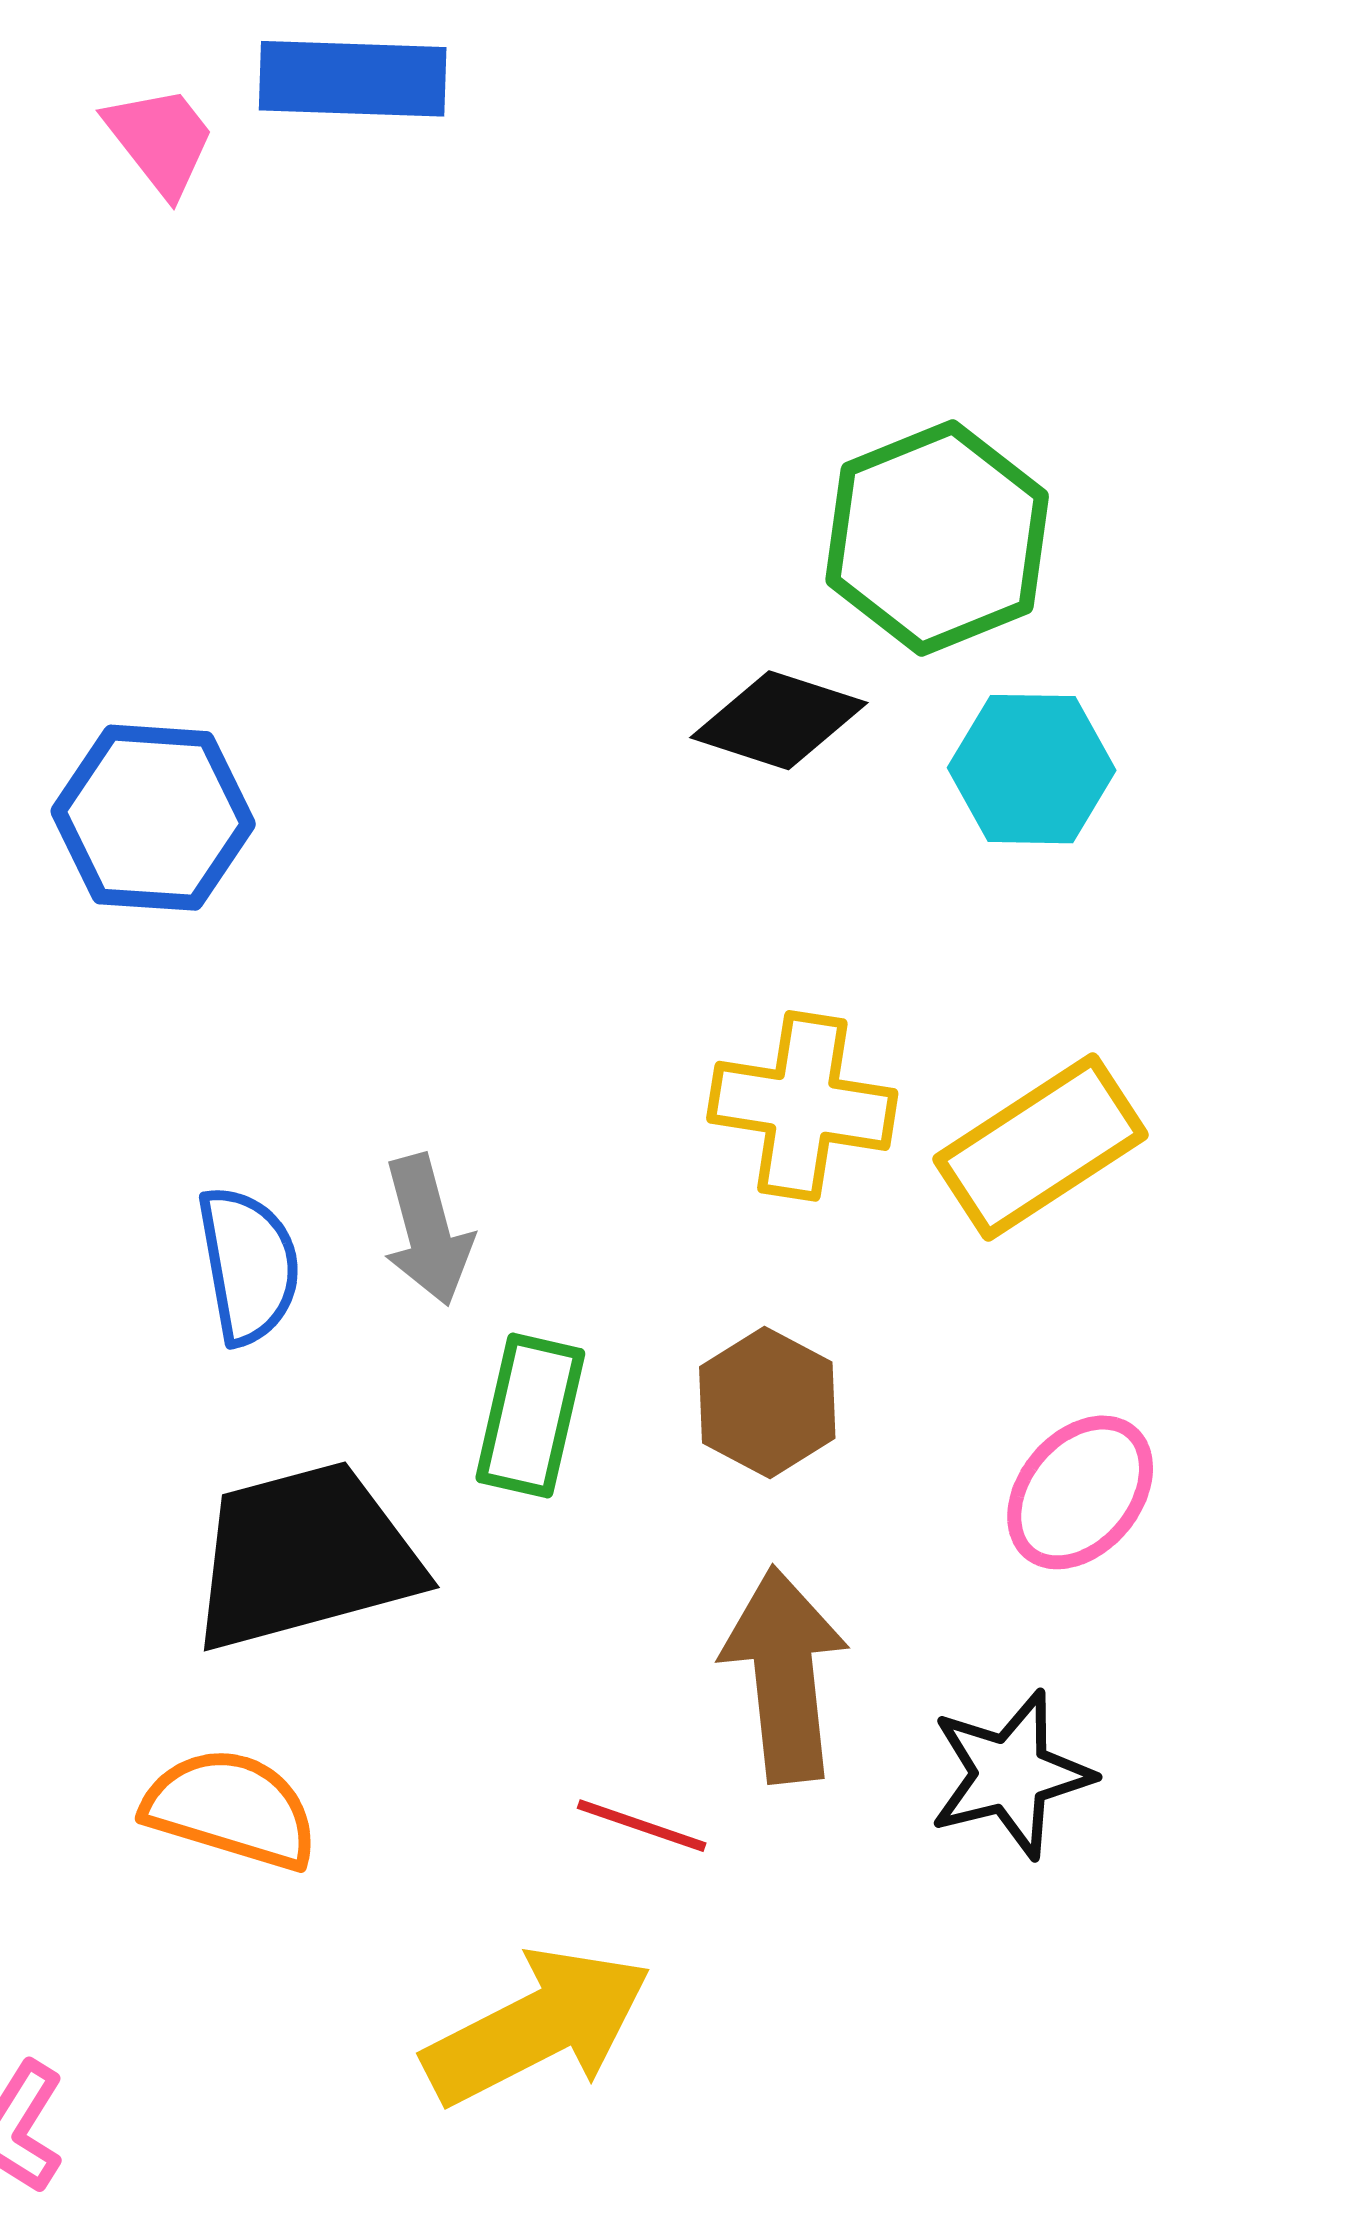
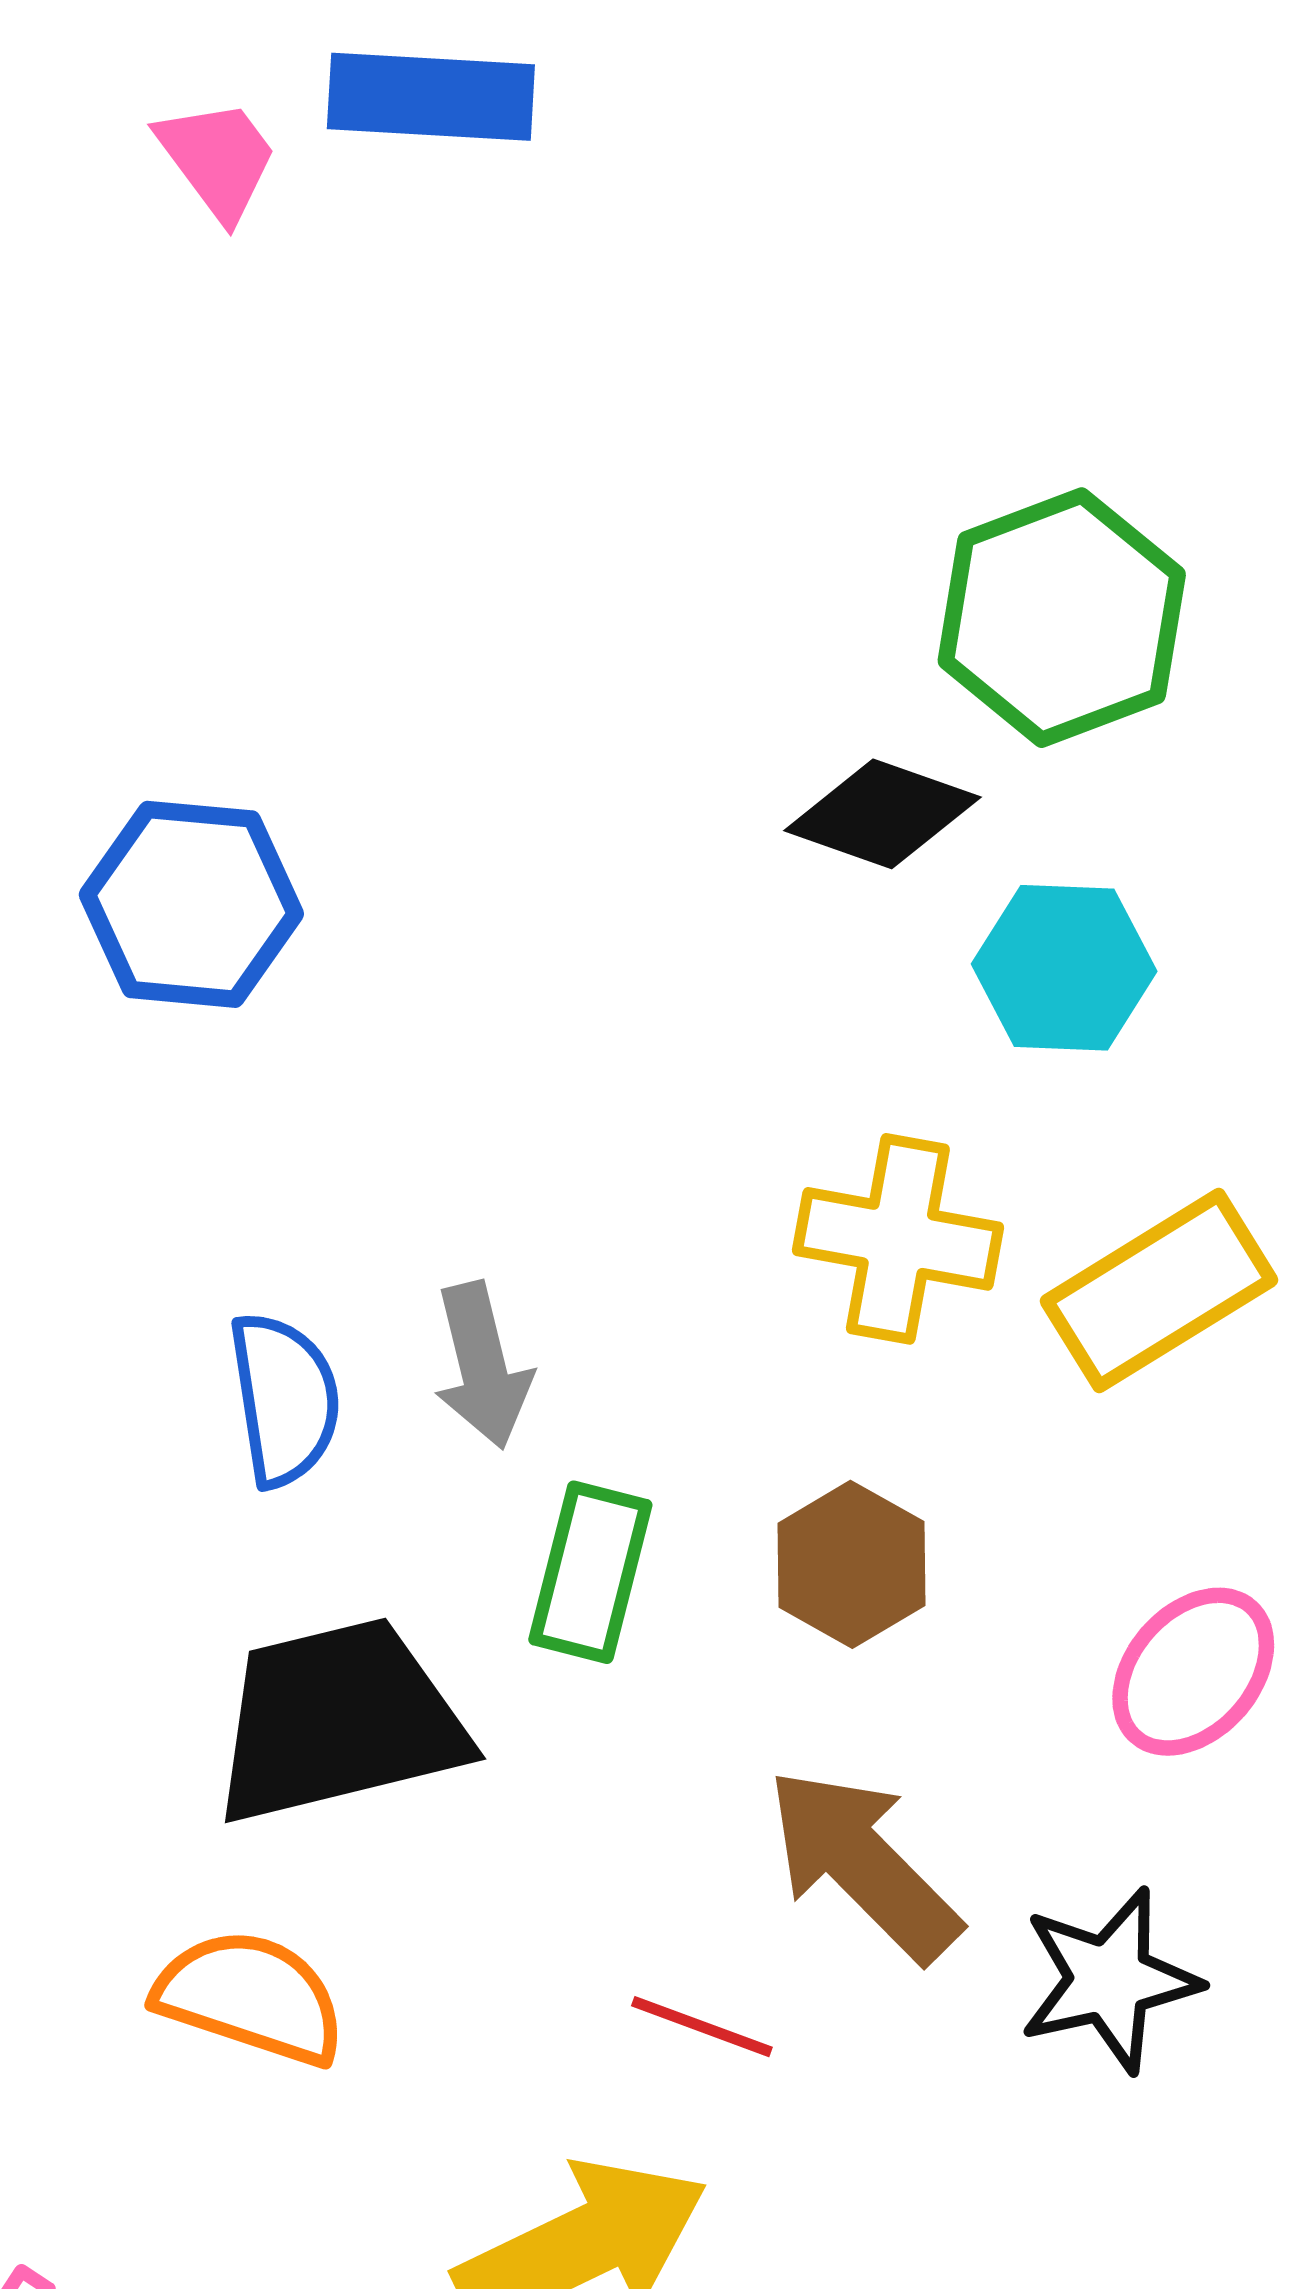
cyan hexagon: (1032, 769) -> (1064, 968), moved
brown arrow: (785, 1675) -> (863, 1864), turned -40

